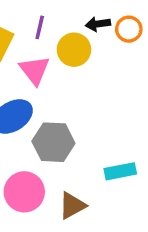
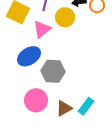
pink triangle: (35, 70) -> (42, 29), turned 30
cyan rectangle: (120, 171) -> (86, 106), moved, turned -42

